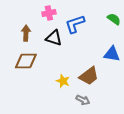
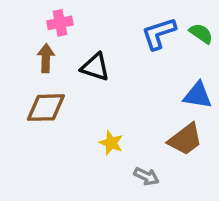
pink cross: (49, 13) -> (60, 23), moved
blue L-shape: (75, 24) -> (159, 33), moved
brown trapezoid: (89, 76) -> (185, 139), moved

